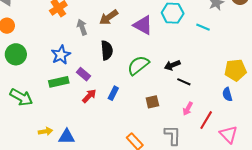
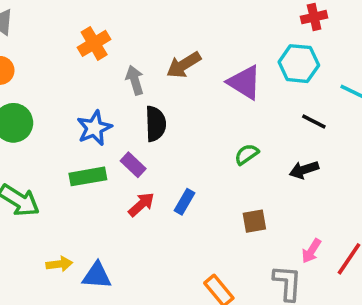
black semicircle: (107, 50) -> (155, 124), moved
green semicircle: (138, 65) -> (247, 154), moved, size x0.6
black arrow: (172, 65) -> (304, 170), moved
black line: (184, 82) -> (314, 121), moved
pink arrow: (188, 109) -> (311, 251), moved

